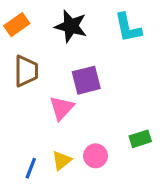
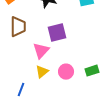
pink circle: (96, 156) -> (66, 72), moved
yellow triangle: (62, 160) -> (42, 72), moved

